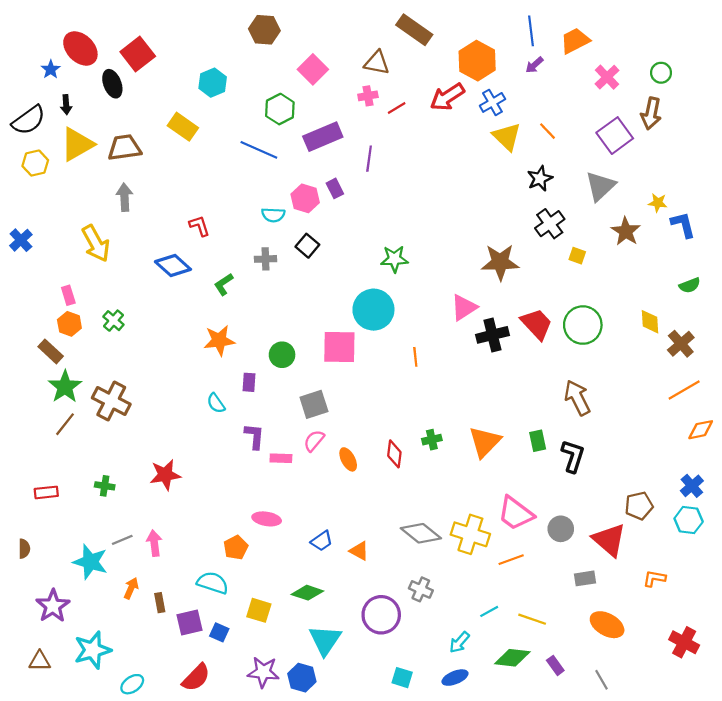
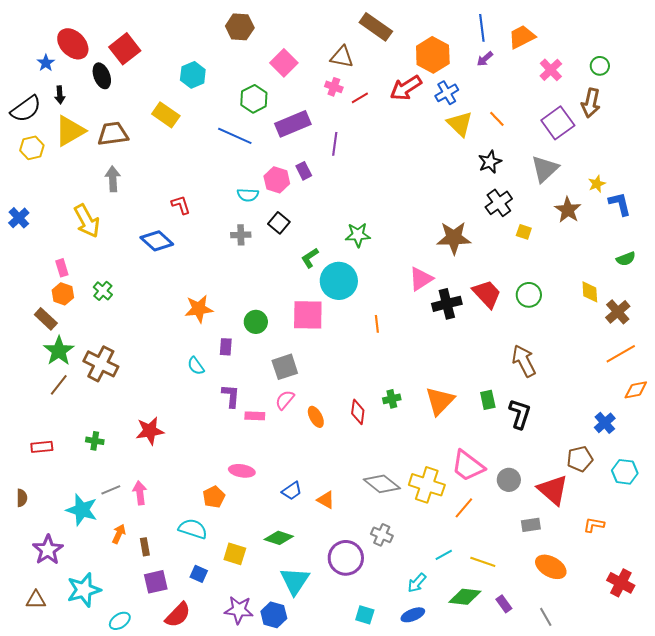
pink cross: (368, 96) -> (334, 87), turned 30
yellow star: (658, 203) -> (597, 184), turned -30
green L-shape: (224, 284) -> (310, 258), moved
green circle: (583, 325) -> (529, 295), size x0.7
blue cross: (692, 486) -> (605, 423), moved
orange line: (511, 560) -> (464, 508), turned -30
purple square: (189, 622) -> (156, 582), moved

